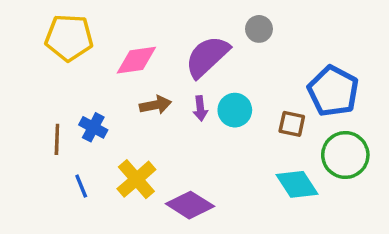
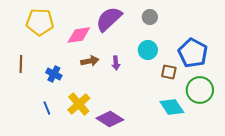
purple semicircle: (207, 57) -> (109, 19), moved
cyan circle: (235, 110) -> (148, 50), moved
brown line: (57, 139) -> (21, 64), moved

